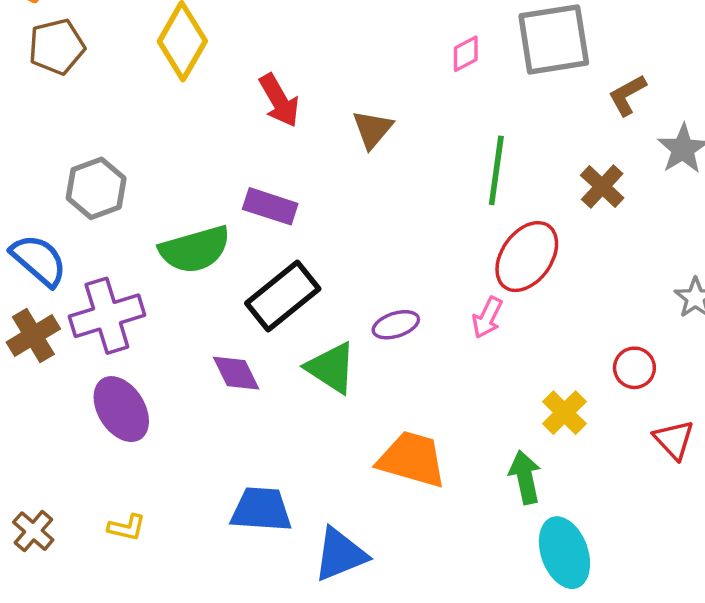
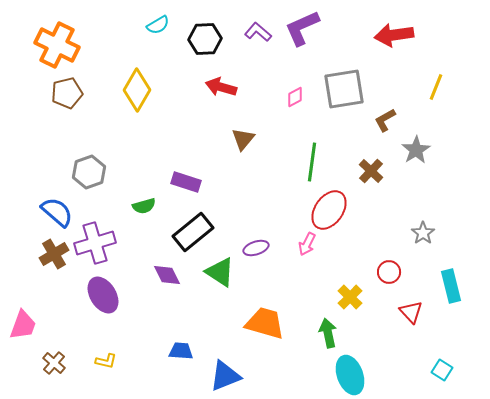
red arrow: (279, 100) -> (221, 87), moved, turned 136
green semicircle: (195, 249) -> (144, 206), size x0.6
blue trapezoid: (261, 510) -> (181, 351), size x0.7

